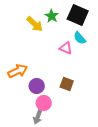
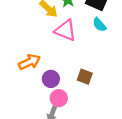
pink triangle: (66, 48) -> (66, 30), moved, size x1.5

